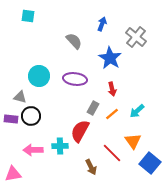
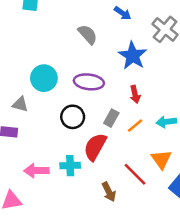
blue arrow: (102, 24) -> (123, 13), turned 104
cyan arrow: (137, 111) -> (166, 122), turned 35
black circle: (31, 116) -> (73, 117), moved

